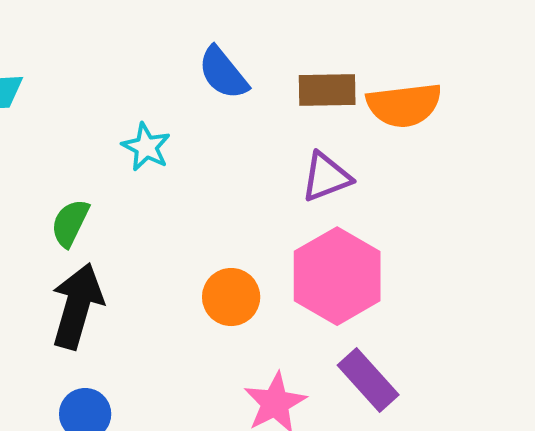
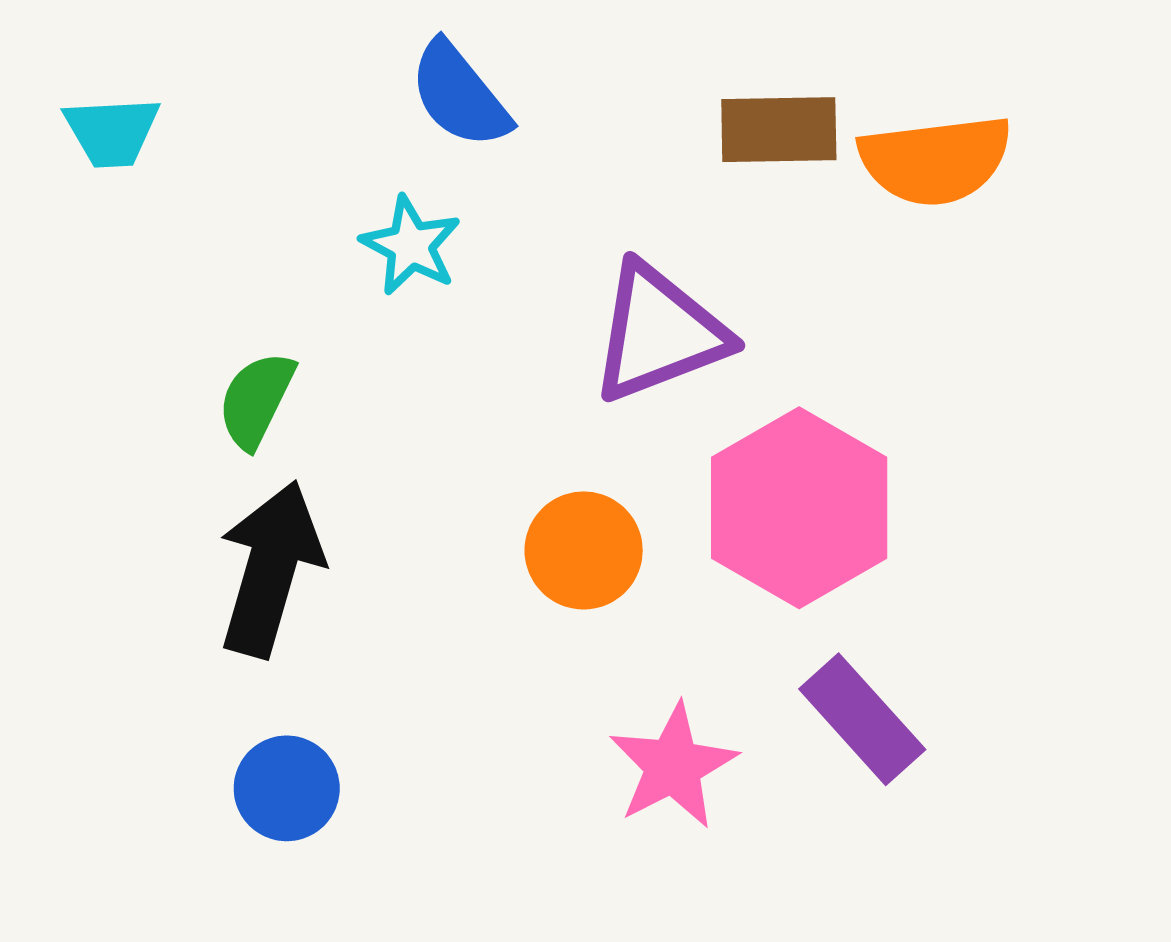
blue semicircle: (223, 73) -> (460, 95), moved
purple triangle: (326, 177) -> (659, 333), moved, size x1.4

